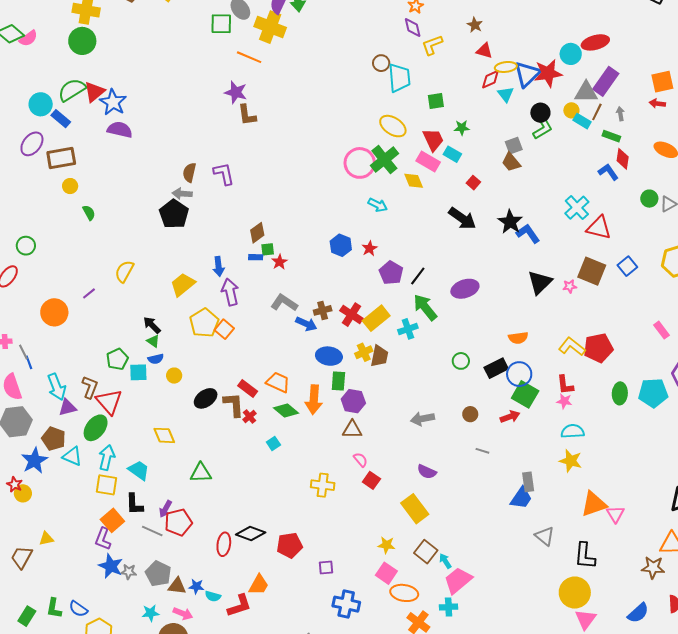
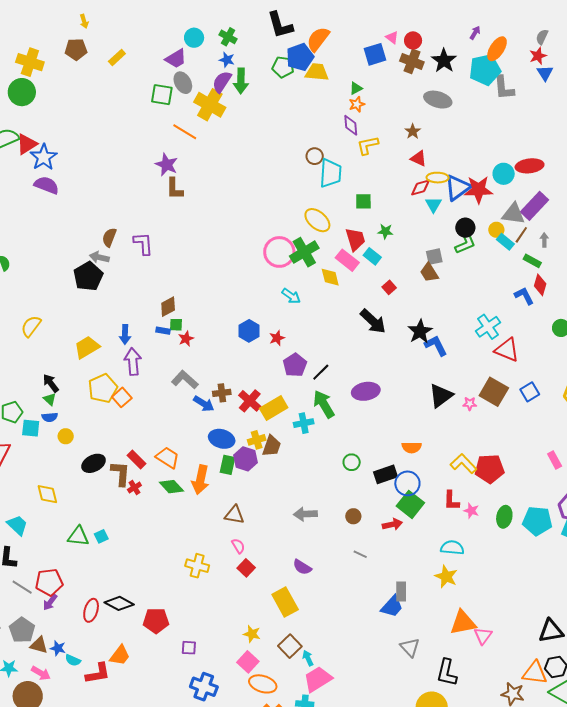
purple hexagon: (353, 401) -> (246, 459), moved
pink star: (564, 401) -> (471, 511), moved
cyan square: (273, 444) -> (101, 536), moved
purple arrow: (165, 509) -> (50, 602), moved

